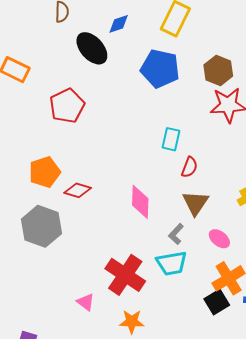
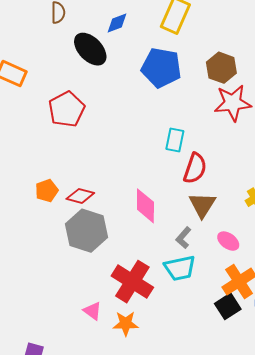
red semicircle: (189, 167) -> (195, 168), size x1.4
orange pentagon: (45, 172) -> (47, 191), moved, size x0.7
gray hexagon: (41, 226) -> (86, 231), moved
orange star: (132, 322) -> (126, 324), moved

